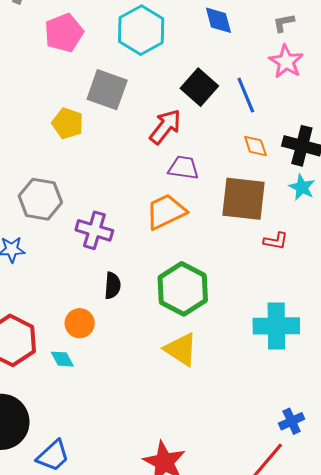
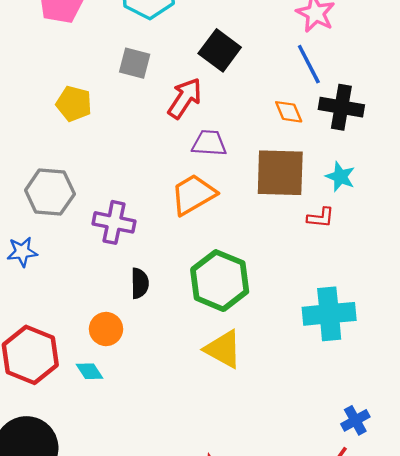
gray square: (107, 90) -> (135, 63), moved, size x0.7
blue line: (246, 95) -> (309, 64), moved
cyan star: (302, 187) -> (340, 177), moved

